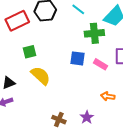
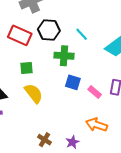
red rectangle: (17, 21) -> (20, 35), turned 40
green cross: (94, 33) -> (64, 56), moved
orange arrow: (108, 96) -> (96, 125), size x1.5

